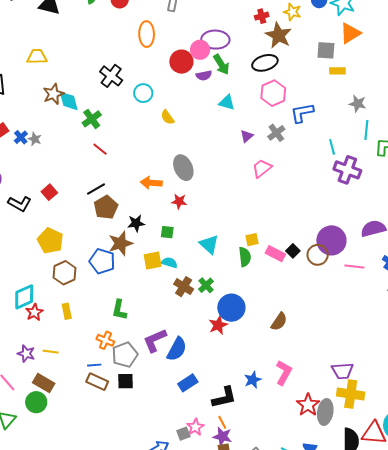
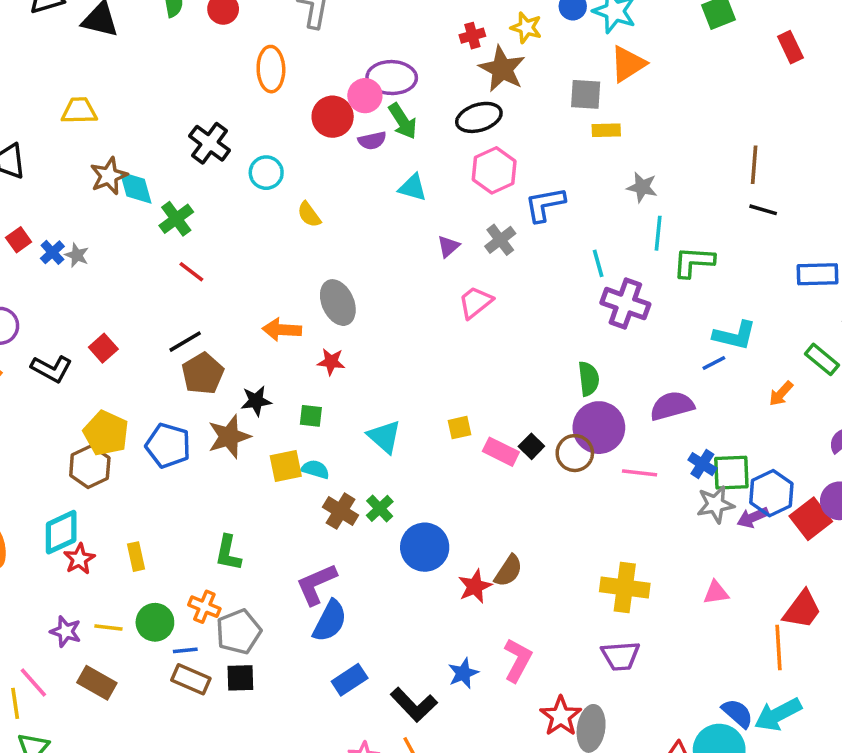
green semicircle: (245, 257) -> (589, 379), moved
blue pentagon: (102, 261) -> (168, 446), moved
brown hexagon: (64, 273) -> (90, 467), moved
red star: (218, 325) -> (475, 586), moved
purple L-shape: (155, 340) -> (316, 584), moved
yellow cross: (351, 394) -> (625, 588), moved
black L-shape: (224, 397) -> (414, 705), turned 60
green circle: (36, 402) -> (155, 622), moved

